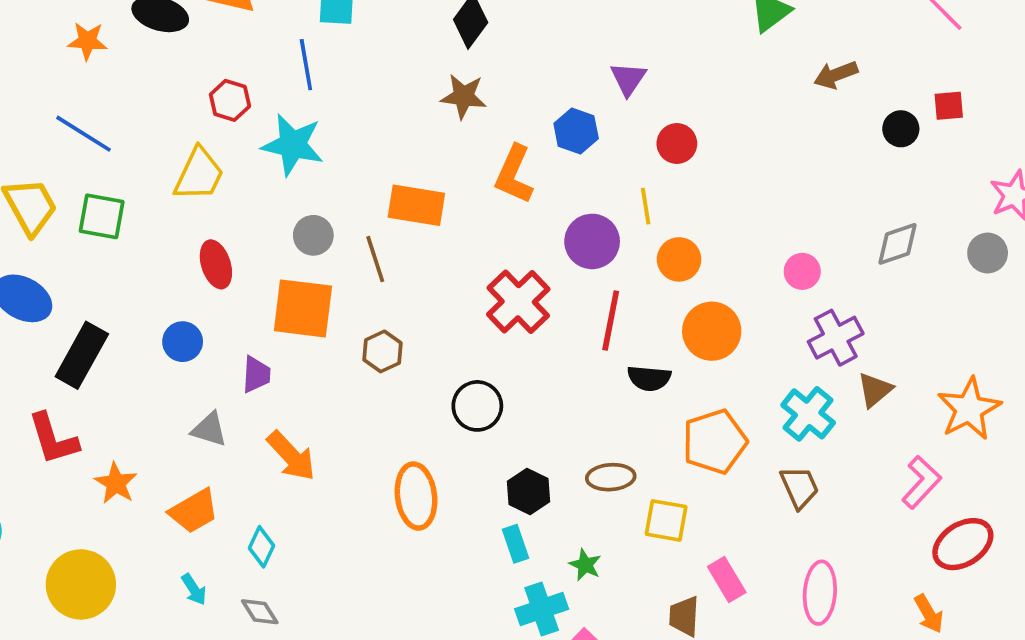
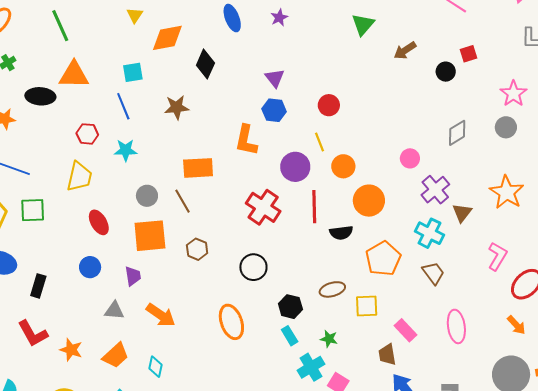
purple triangle: (628, 79) -> (275, 78), moved
brown star: (464, 96) -> (177, 107), moved
cyan star: (293, 145) -> (126, 150), size x0.7
black rectangle: (82, 355) -> (38, 286), size x0.7
orange star: (969, 409) -> (507, 192), moved

